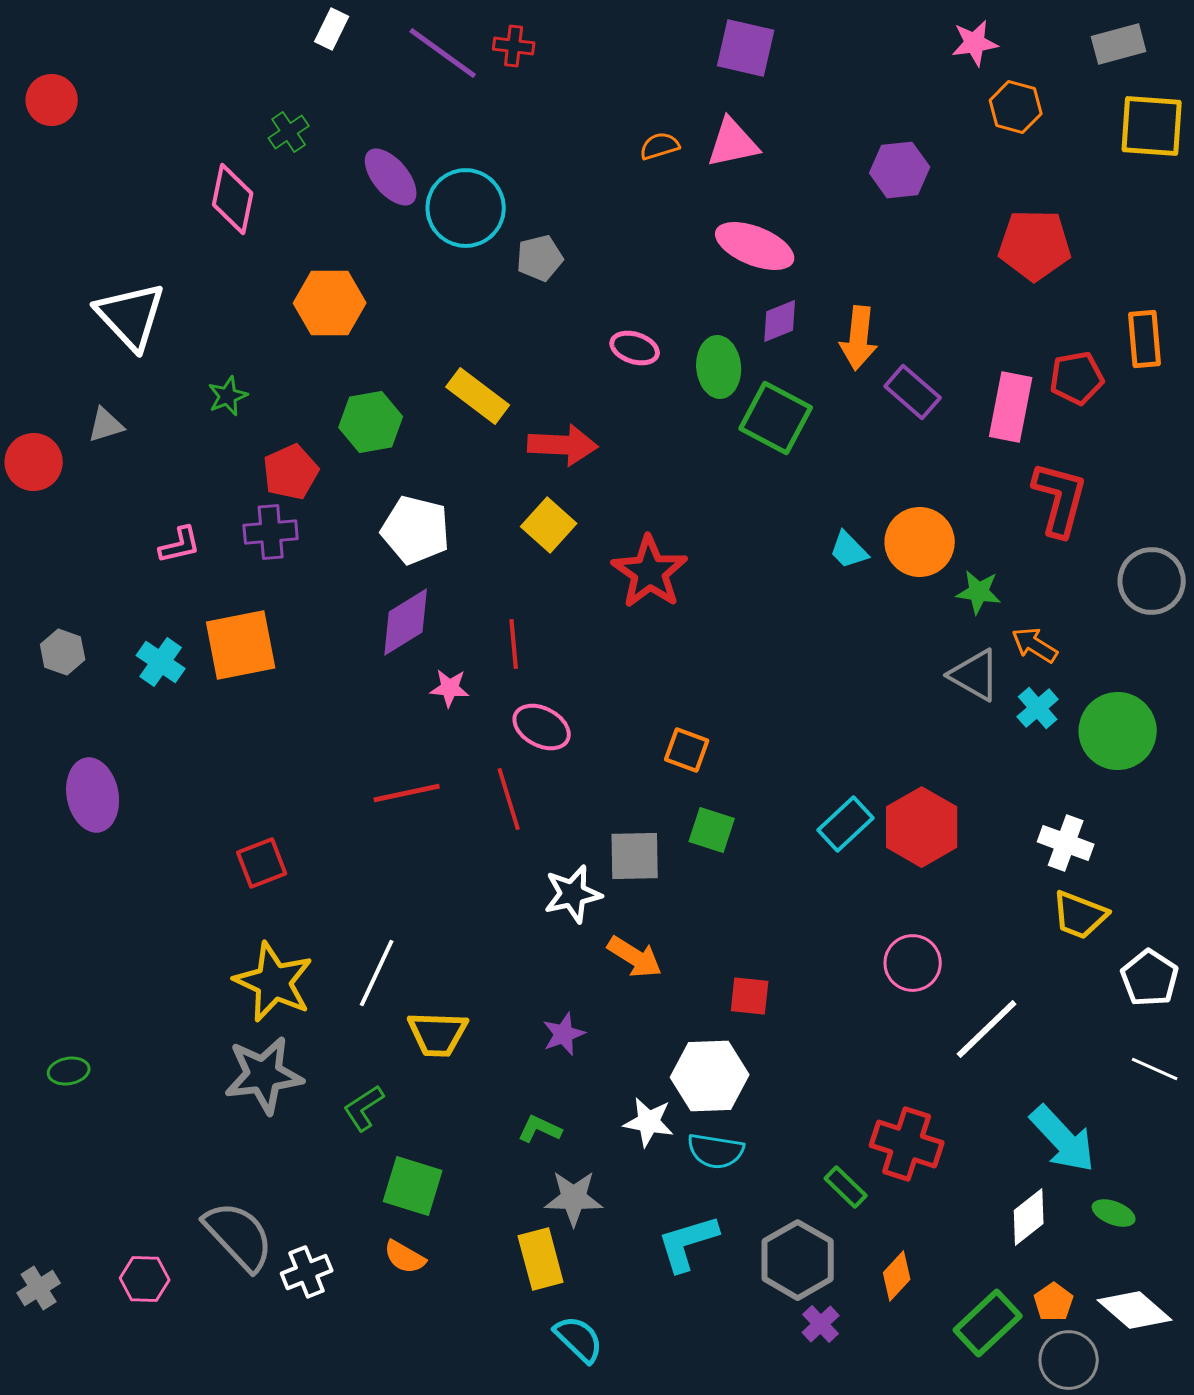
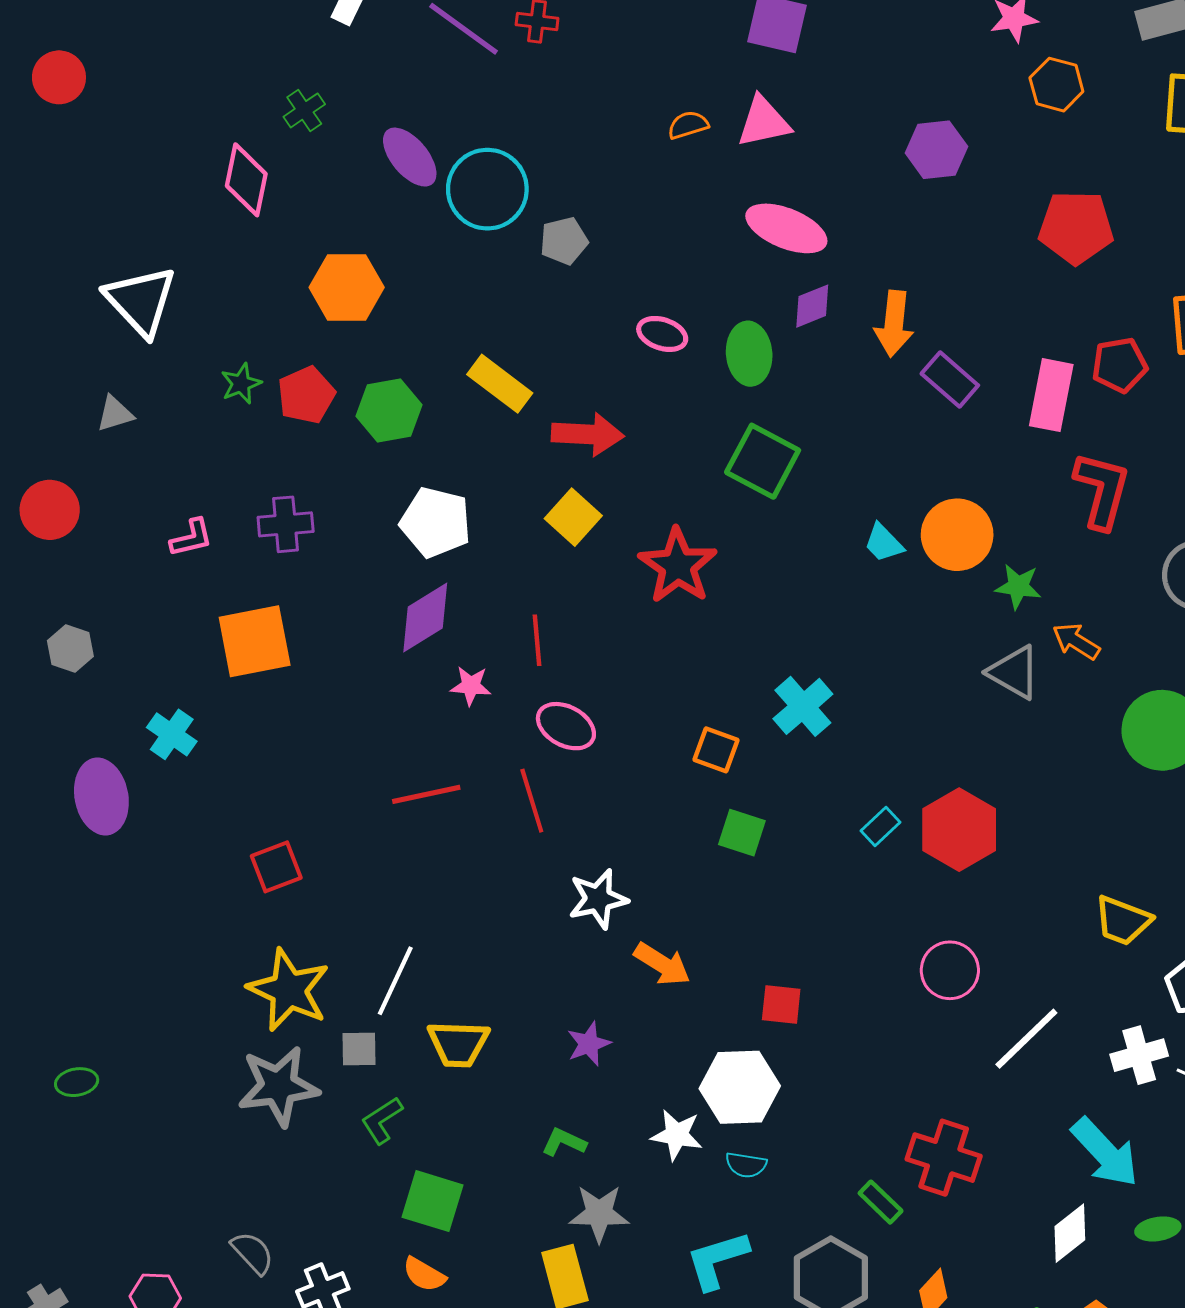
green square: (776, 418) -> (763, 461), moved
red circle: (34, 462) -> (50, 510), moved
red pentagon: (291, 472) -> (306, 395), moved
cyan cross: (161, 662) -> (172, 734), moved
cyan cross: (1038, 708) -> (803, 706), moved, size x1.4
cyan rectangle: (846, 824) -> (881, 826), size x0.7
white cross: (1066, 843) -> (1139, 1055), moved, turned -36
gray square: (635, 856) -> (359, 1049), moved, size x0.7
cyan semicircle: (716, 1151) -> (746, 1165), size x0.7
green ellipse: (1114, 1213) -> (1158, 1229), turned -30
gray semicircle: (239, 1236) -> (252, 1253), size x0.6

